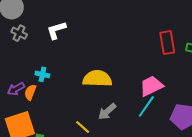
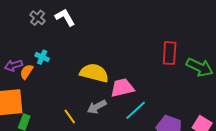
white L-shape: (56, 30) -> (65, 17), turned 65
gray cross: (19, 33) -> (38, 18), moved
pink trapezoid: (151, 86) -> (122, 88), moved

